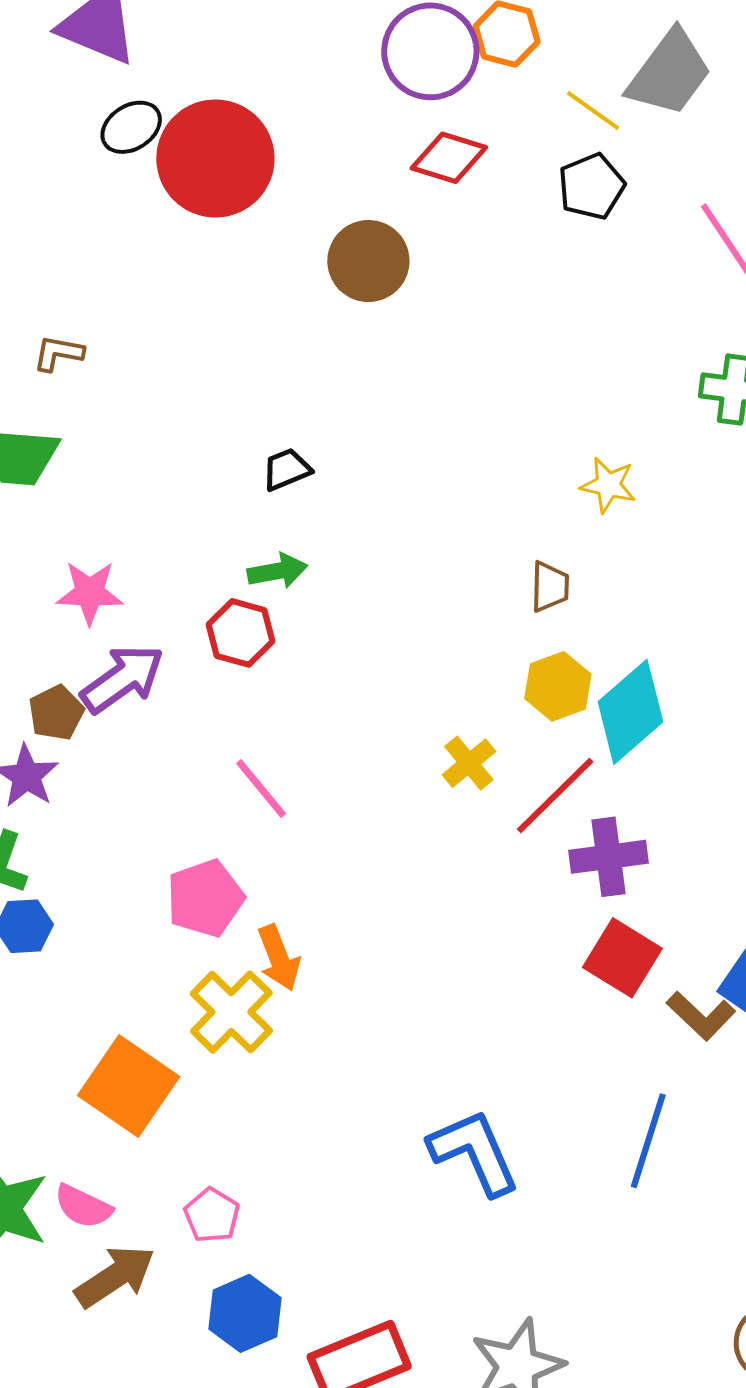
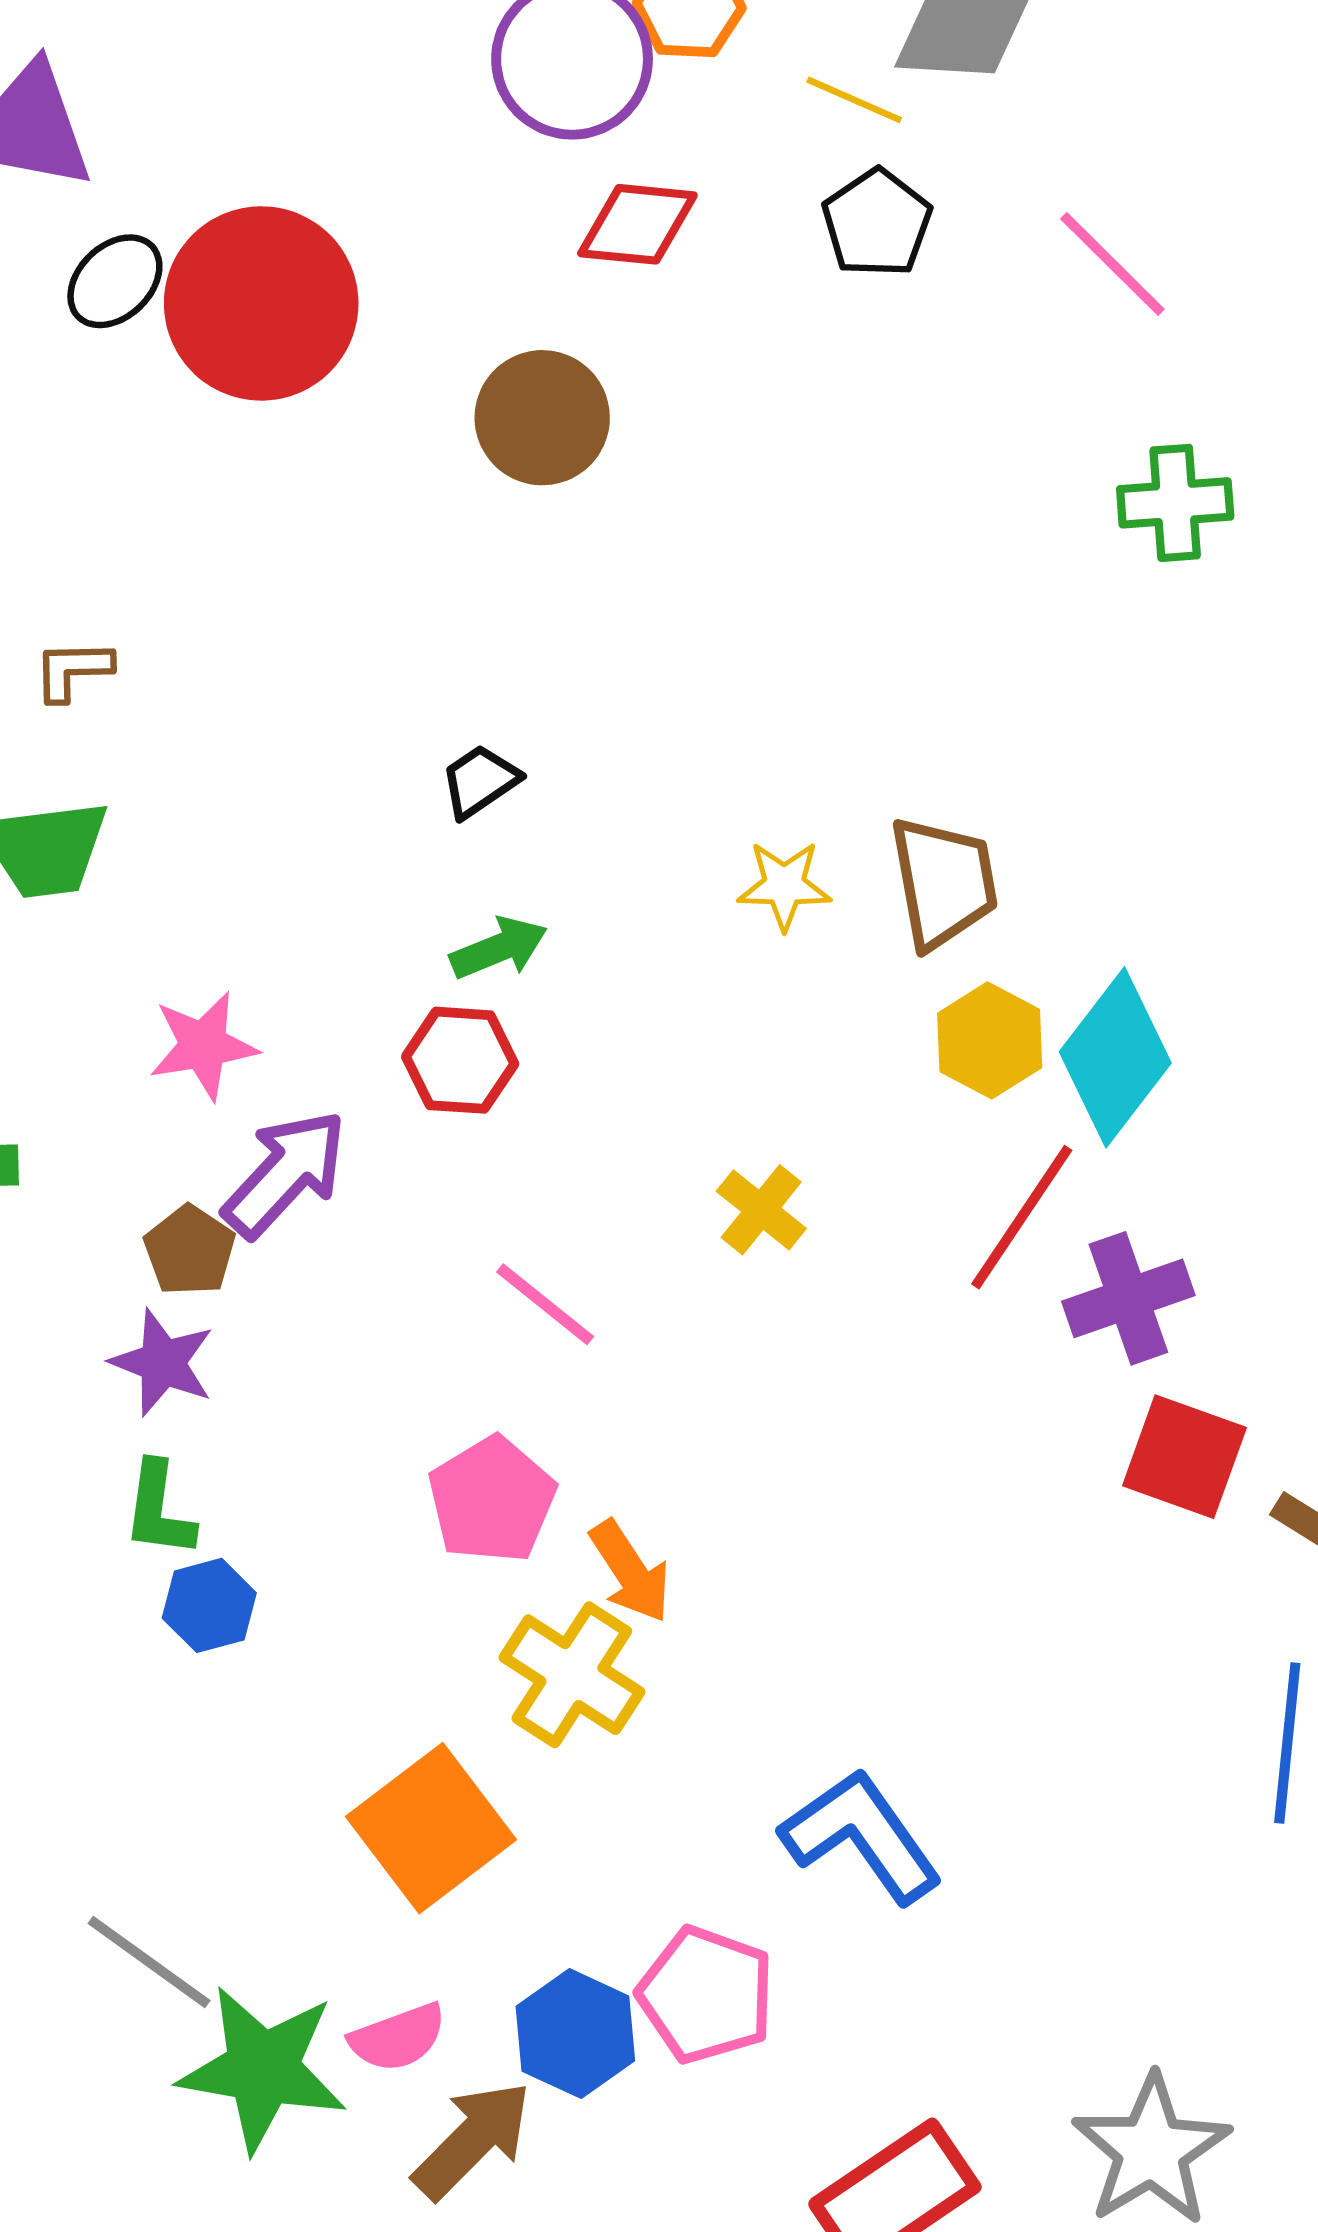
yellow star: (608, 485) -> (784, 885), moved
brown trapezoid: (550, 587) -> (944, 882), size x1.6
yellow cross: (469, 763) -> (761, 1210), moved
orange square: (129, 1086) -> (431, 1828), turned 30
blue L-shape: (474, 1152) -> (861, 1836), moved
pink semicircle: (83, 1206) -> (398, 2038), turned -34
pink pentagon: (212, 1215) -> (706, 1995), moved, size x1.5
blue hexagon: (245, 1313) -> (575, 2034), moved

